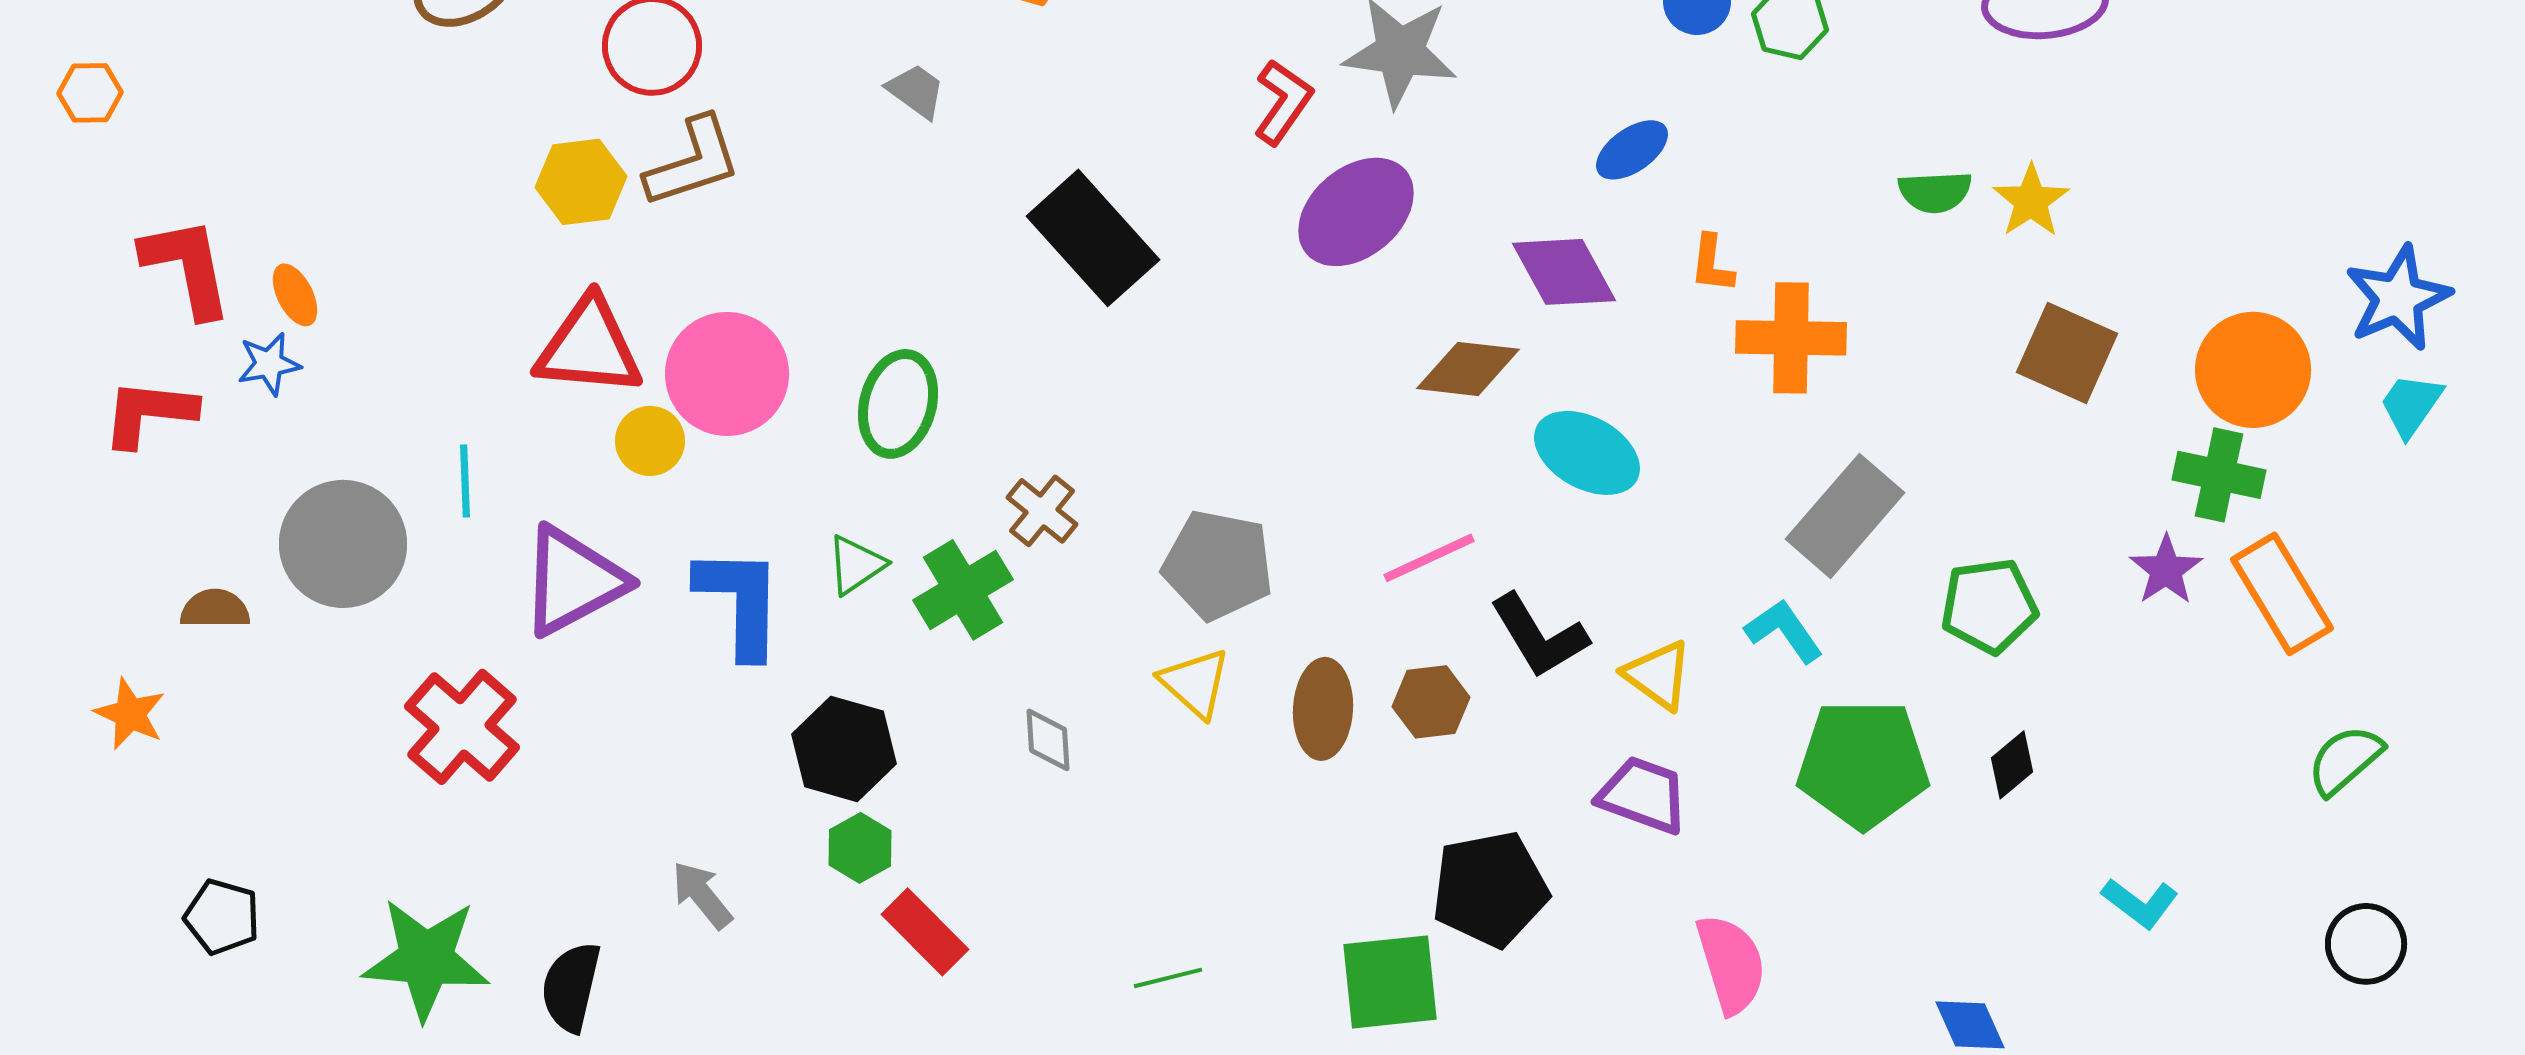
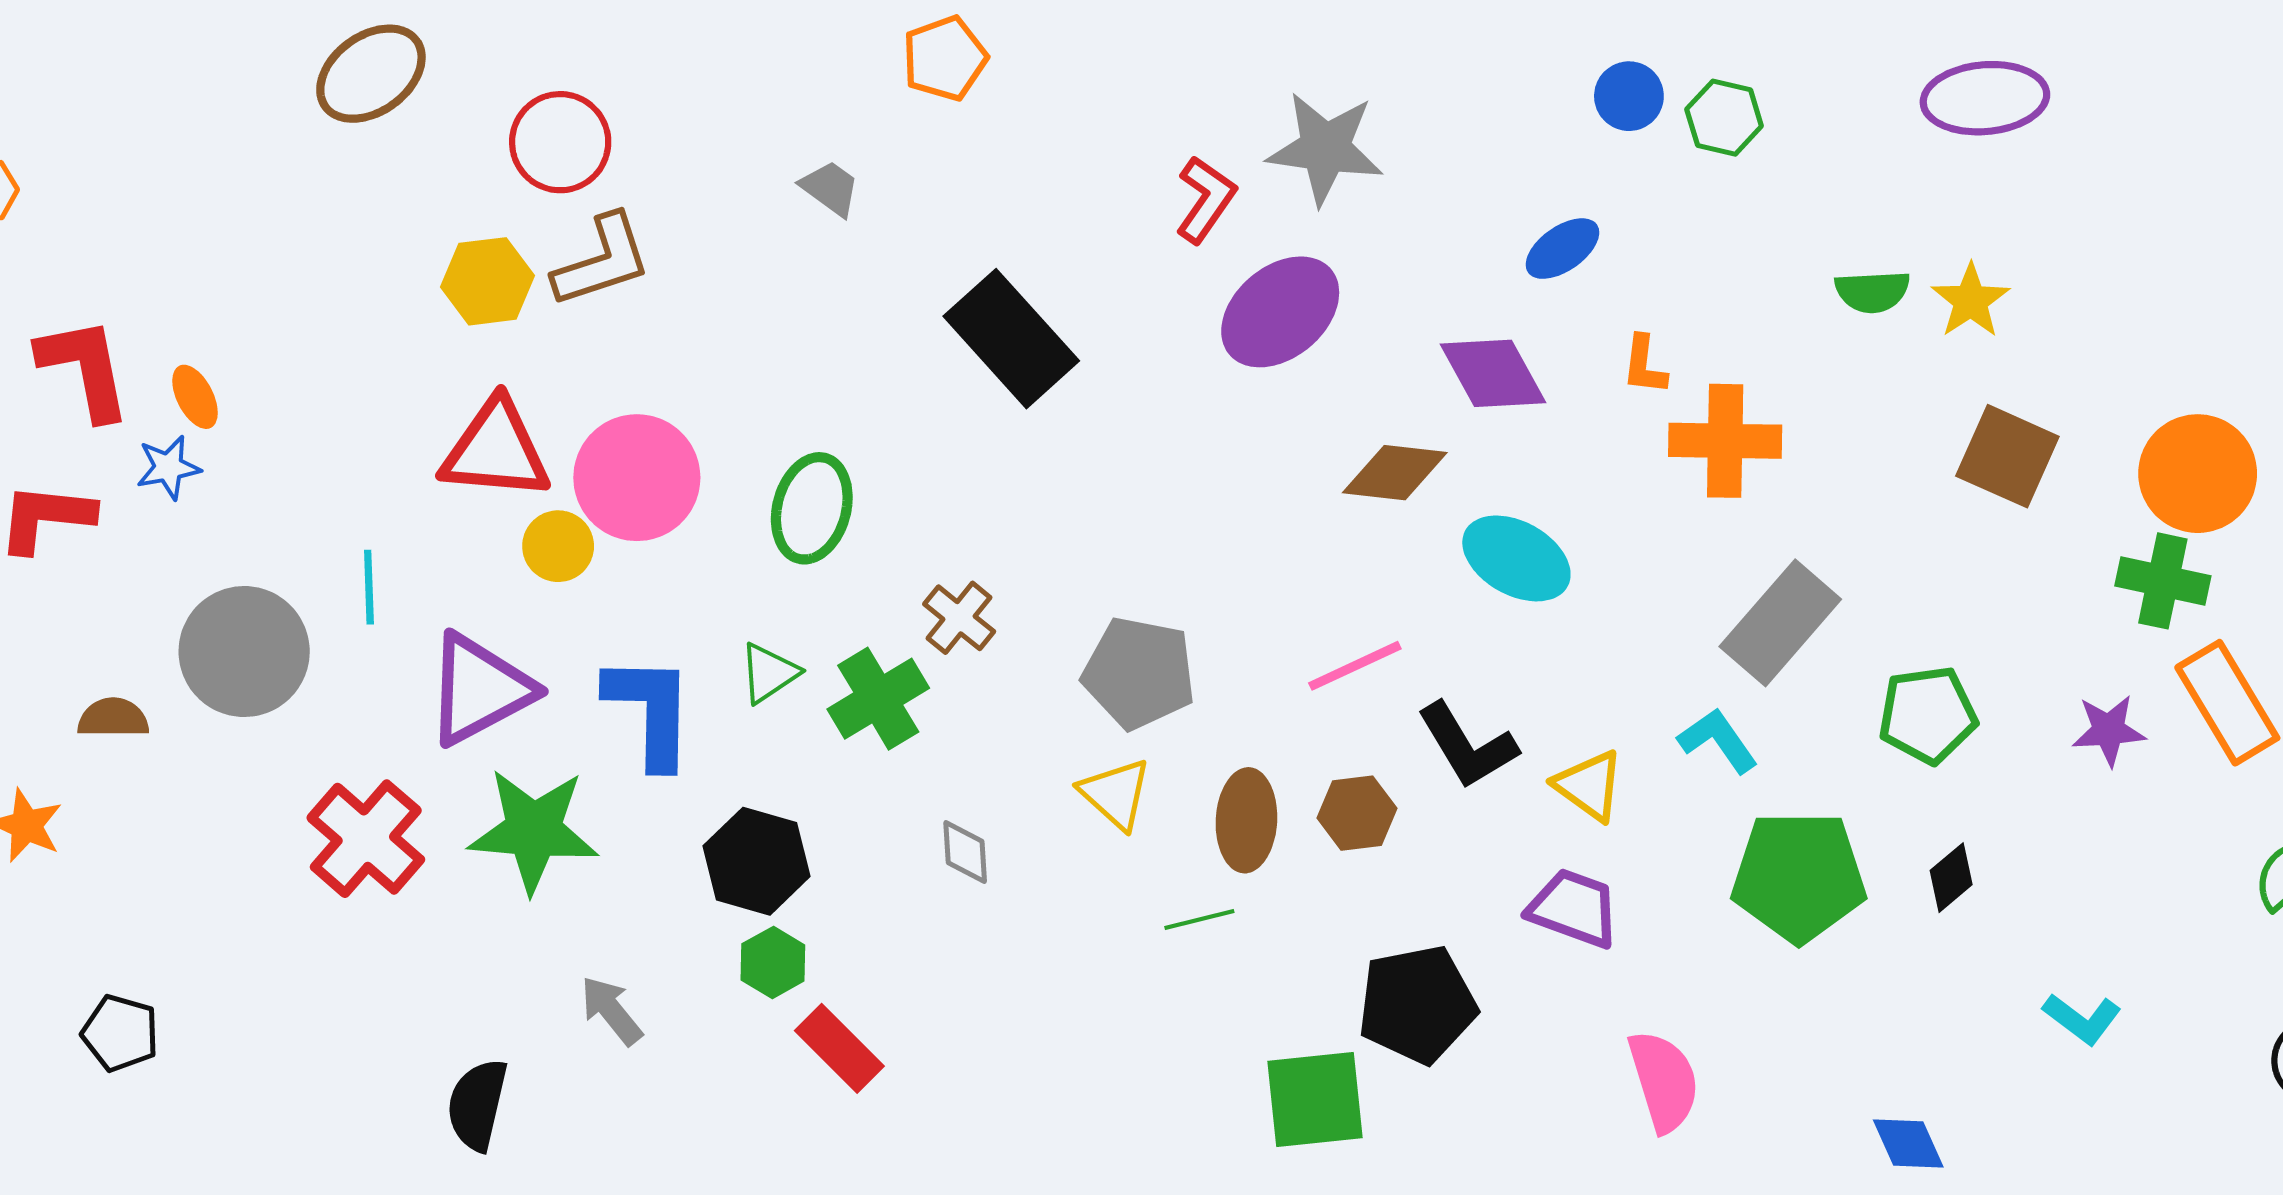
purple star: (2166, 570) -> (2109, 730), moved, turned 30
green star: (426, 959) -> (534, 831), moved
green line: (1168, 978) -> (1199, 919), moved

